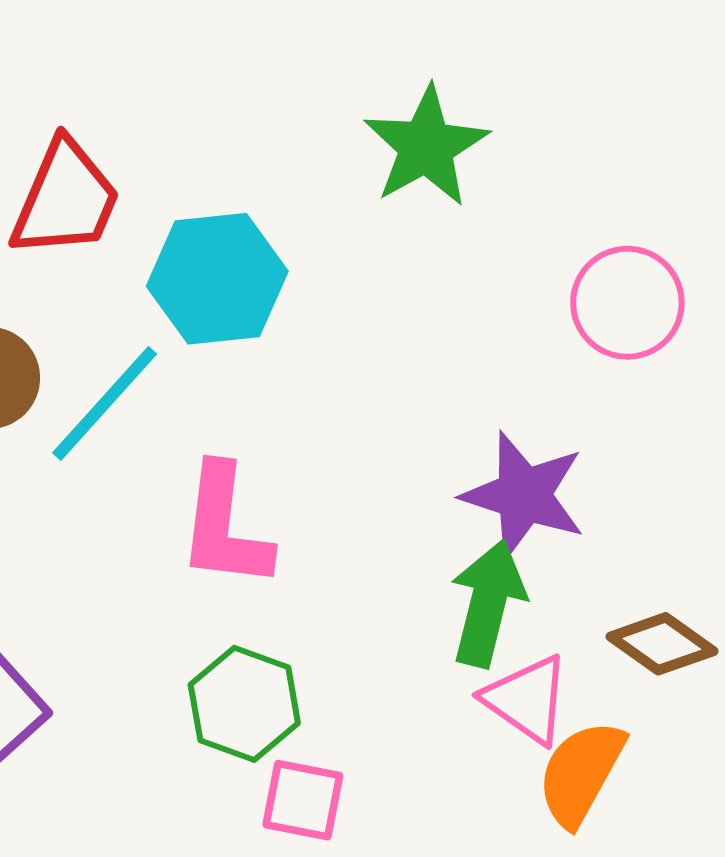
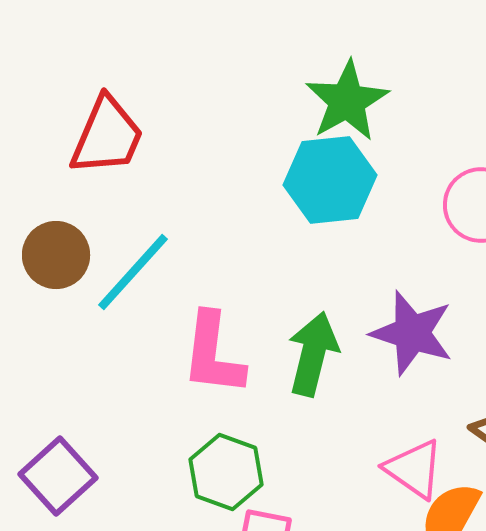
cyan hexagon: (217, 279) -> (330, 180), moved
green arrow: (488, 603) -> (313, 354), moved

